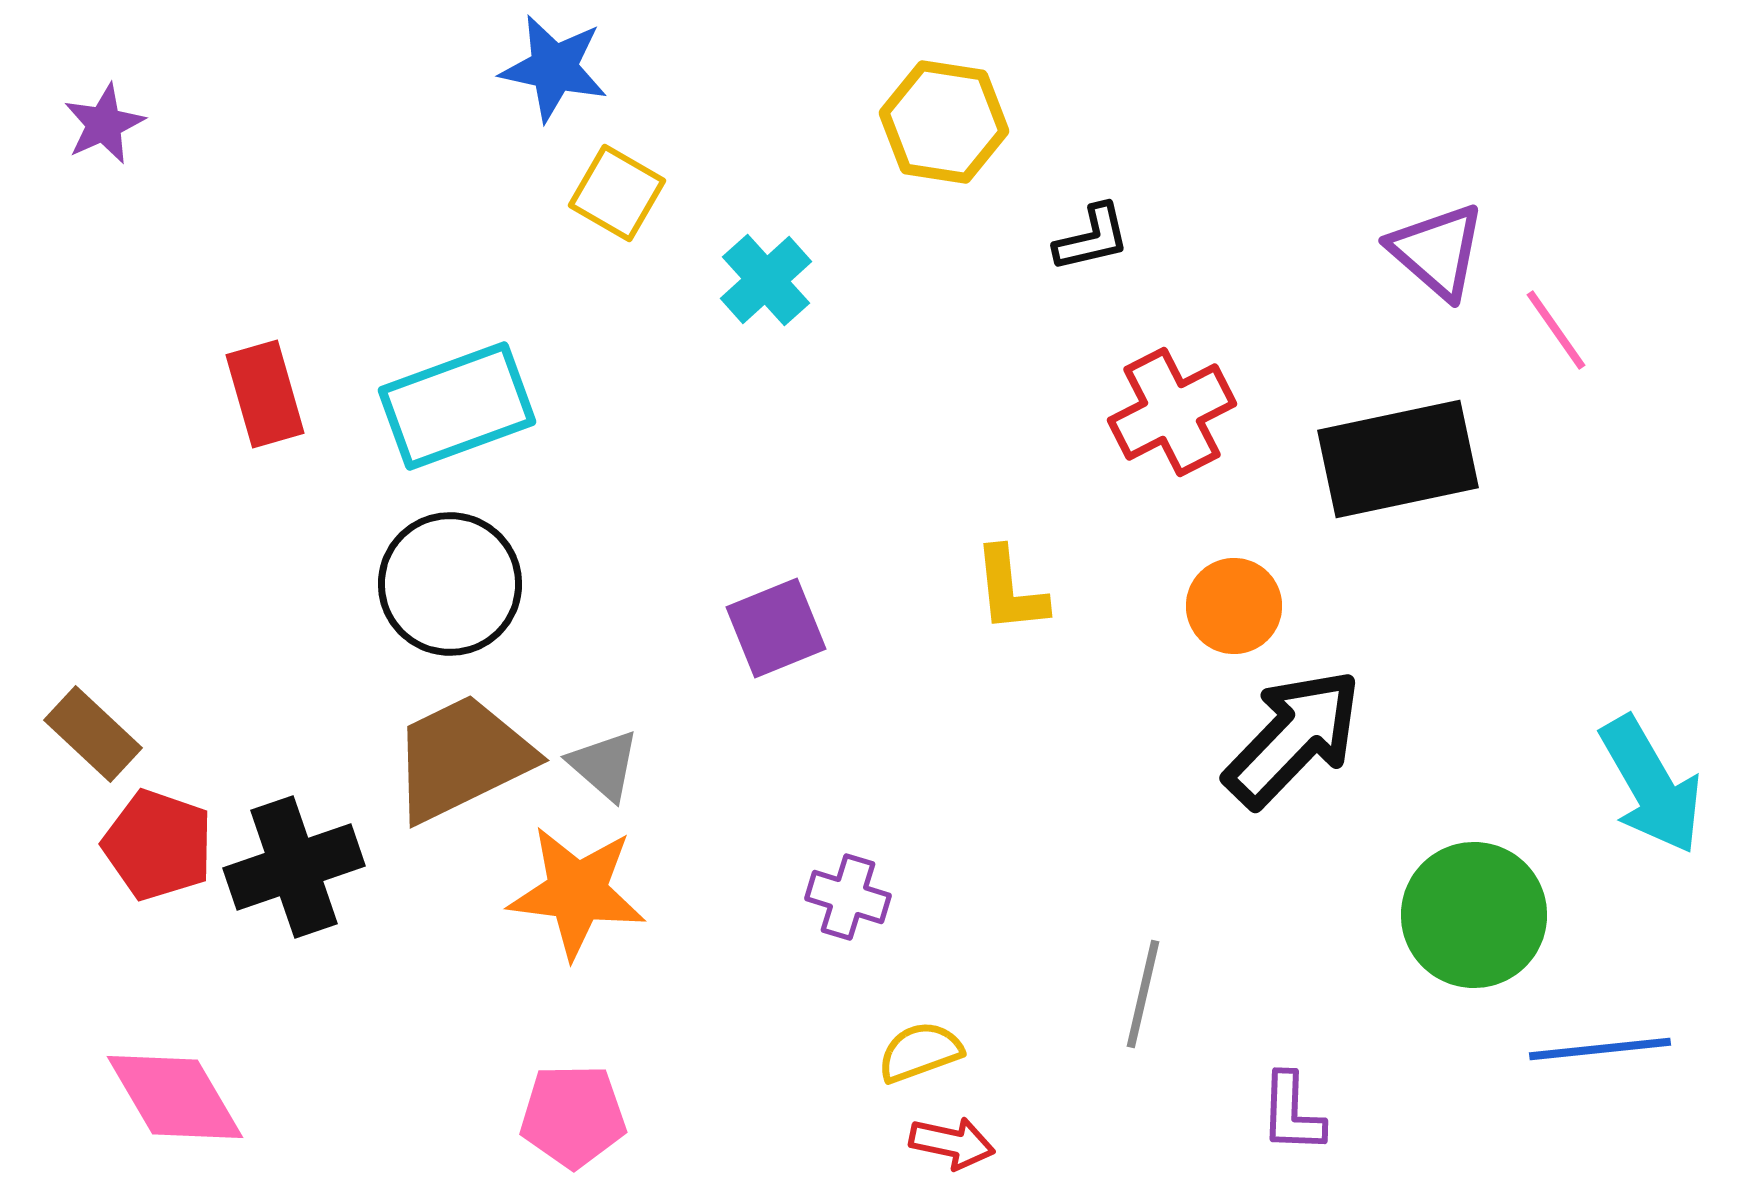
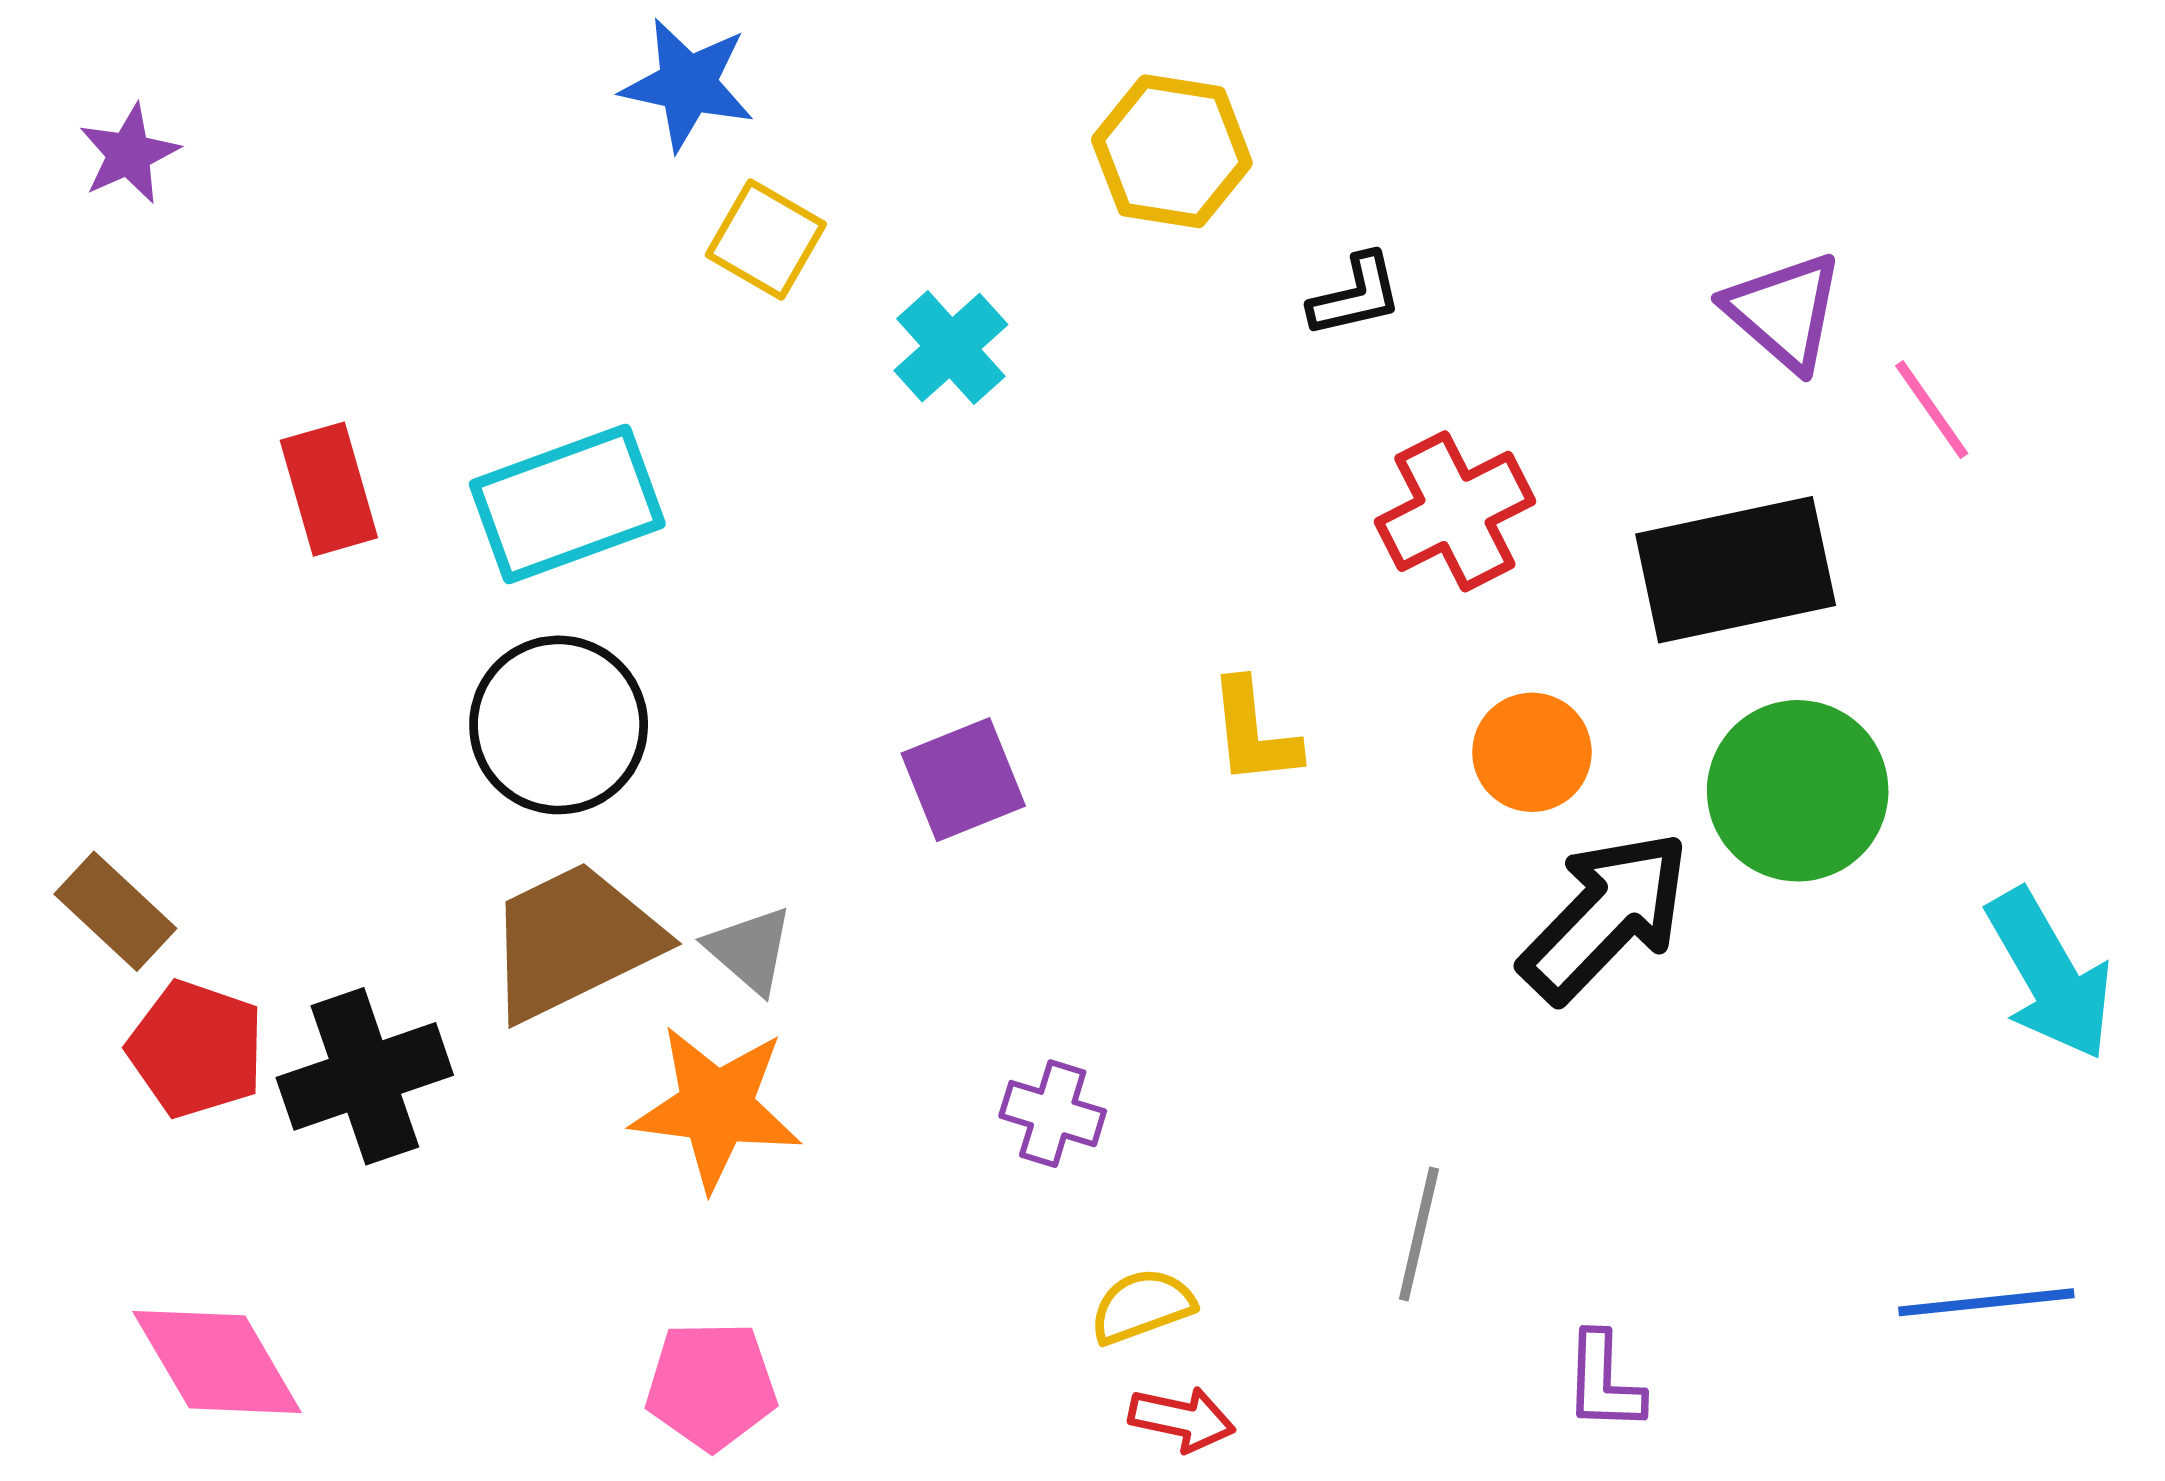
green circle: (1474, 915) -> (1798, 791), moved

